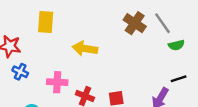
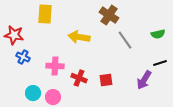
brown cross: (135, 23) -> (109, 15), moved
gray line: (162, 23) -> (125, 40), moved

